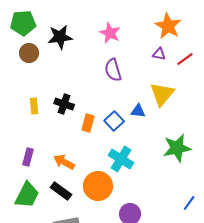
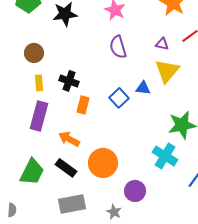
brown circle: (29, 53) -> (34, 53), moved
purple triangle: (159, 54) -> (162, 44), moved
orange rectangle: (88, 123) -> (83, 105), moved
purple rectangle: (28, 157) -> (39, 116), moved, size x1.6
cyan cross: (121, 159) -> (165, 156), moved

